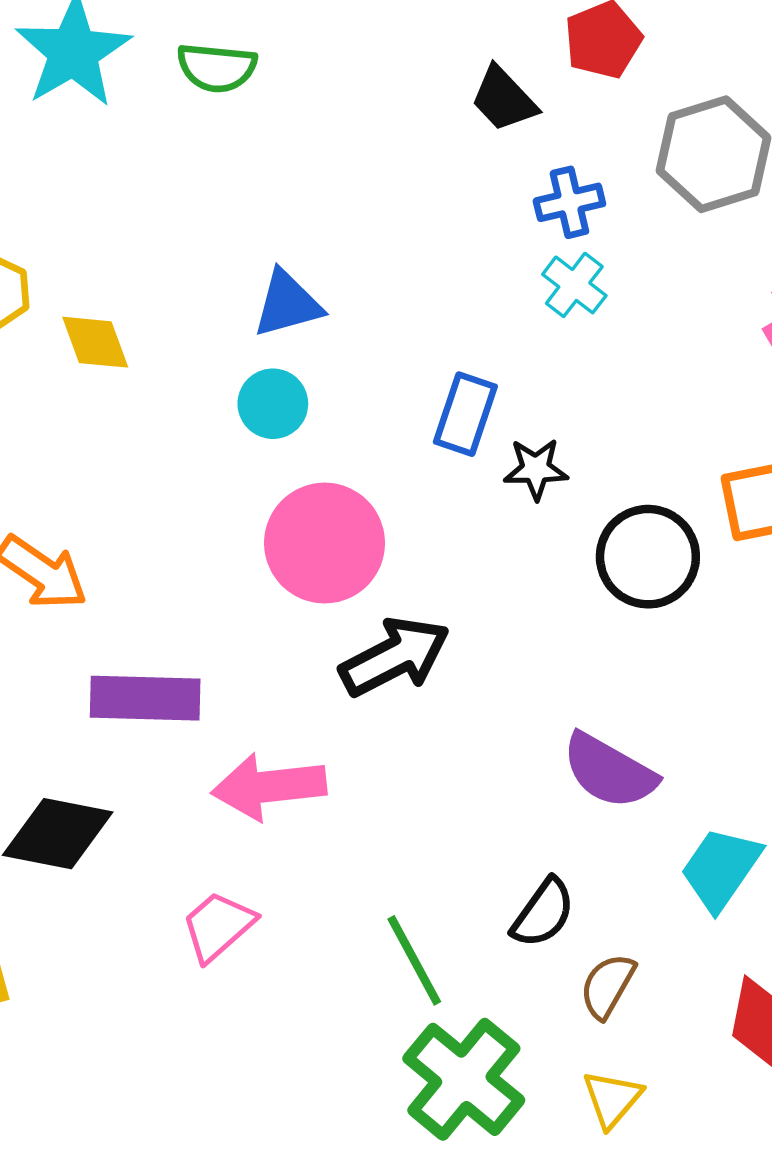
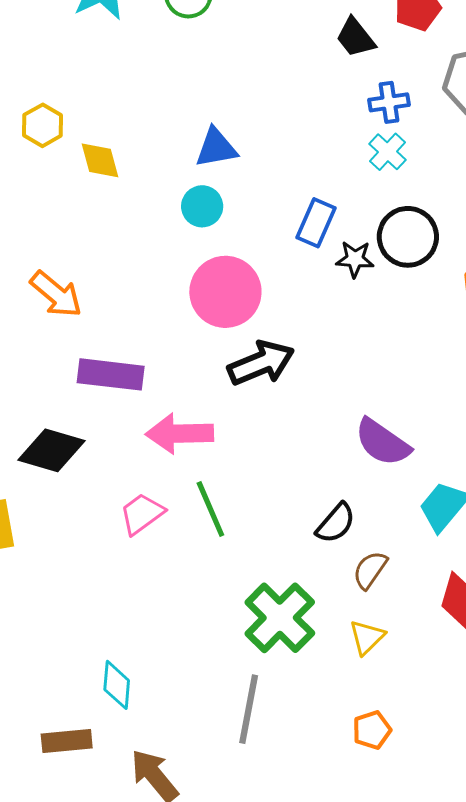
black circle: (648, 557) -> (408, 237), moved
green line: (414, 960) -> (210, 509), moved

